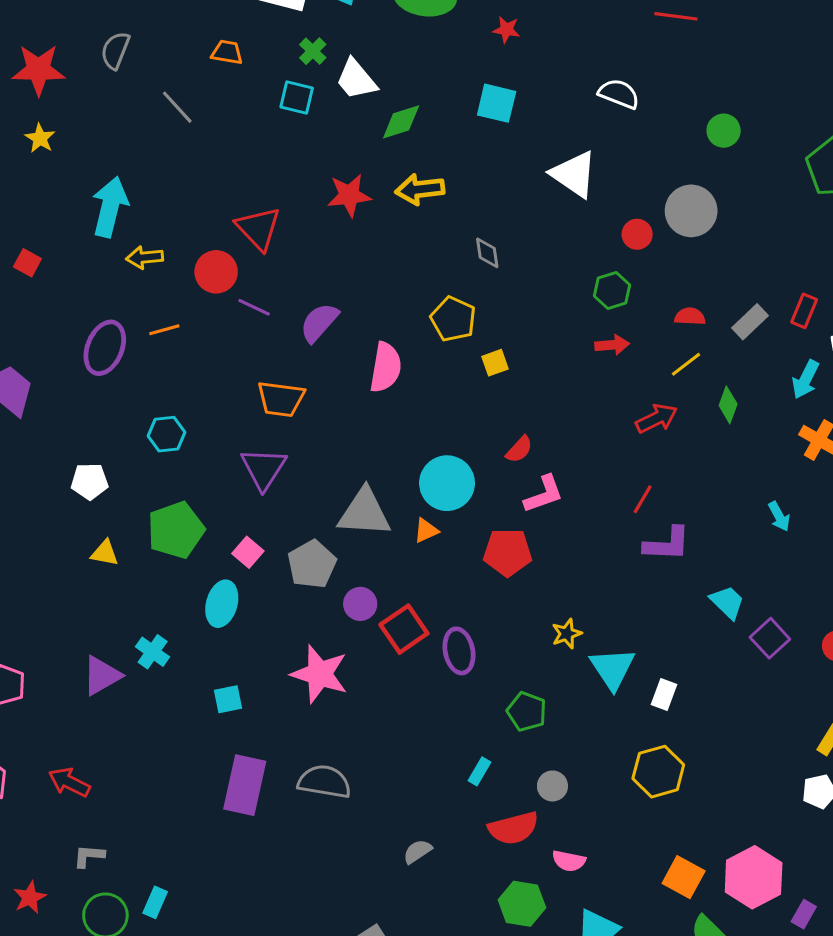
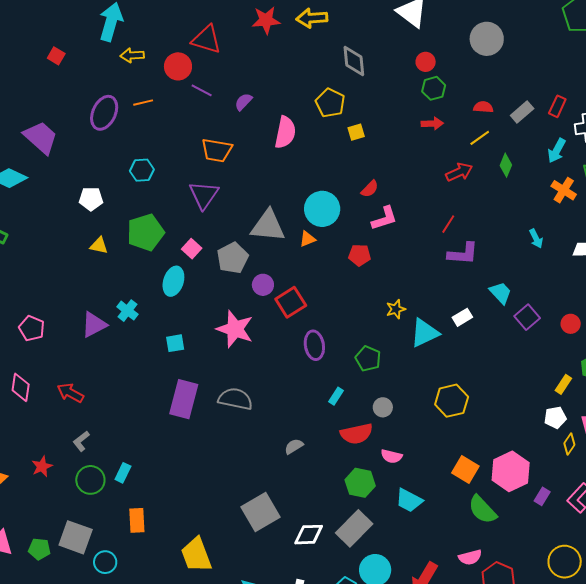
red triangle: (258, 228) -> (206, 39), turned -32
red circle: (637, 234) -> (426, 62), moved
gray diamond: (487, 253) -> (354, 61), size x1.5
purple semicircle: (319, 322) -> (243, 102), size x0.7
red pentagon: (508, 552) -> (360, 255), size x0.7
purple ellipse: (459, 651) -> (314, 345), moved
cyan triangle: (613, 668) -> (425, 333), turned 36
white rectangle: (664, 694) -> (462, 317), moved, turned 36
gray L-shape: (89, 856) -> (81, 441), turned -45

